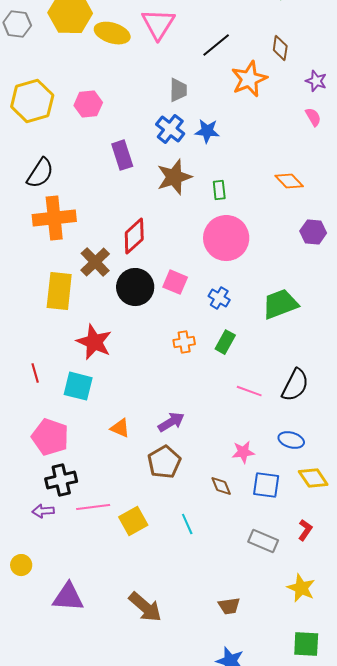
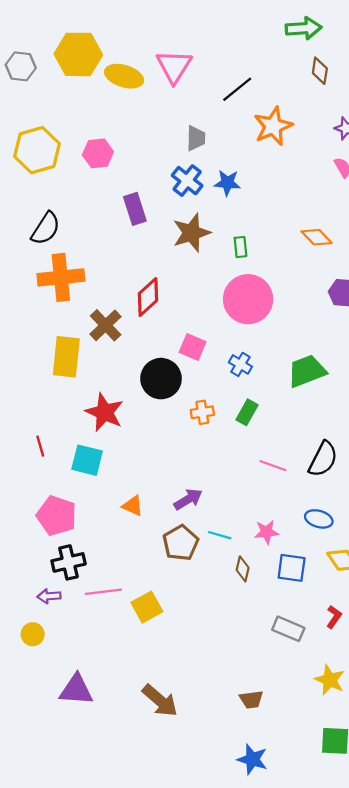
brown diamond: (280, 48) -> (320, 71), moved
black circle: (135, 287) -> (161, 379), moved
brown diamond: (221, 486) -> (243, 569), turned 35
cyan line: (187, 524) -> (220, 535), moved, turned -50
yellow circle: (21, 565) -> (33, 634), moved

